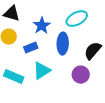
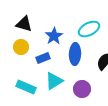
purple circle: (81, 75) -> (82, 89), moved

